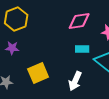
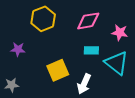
yellow hexagon: (16, 19) -> (43, 19), moved
yellow square: (38, 73) -> (58, 70), moved

